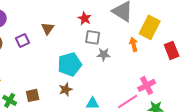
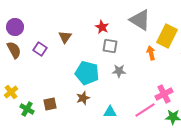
purple square: (23, 40) -> (40, 49), turned -32
gray star: (104, 54) -> (119, 71), moved
cyan pentagon: (70, 64) -> (87, 73), turned 30

